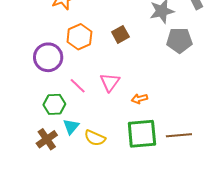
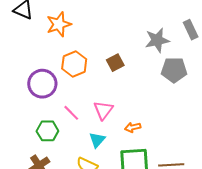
cyan triangle: (71, 127) -> (97, 140), moved

